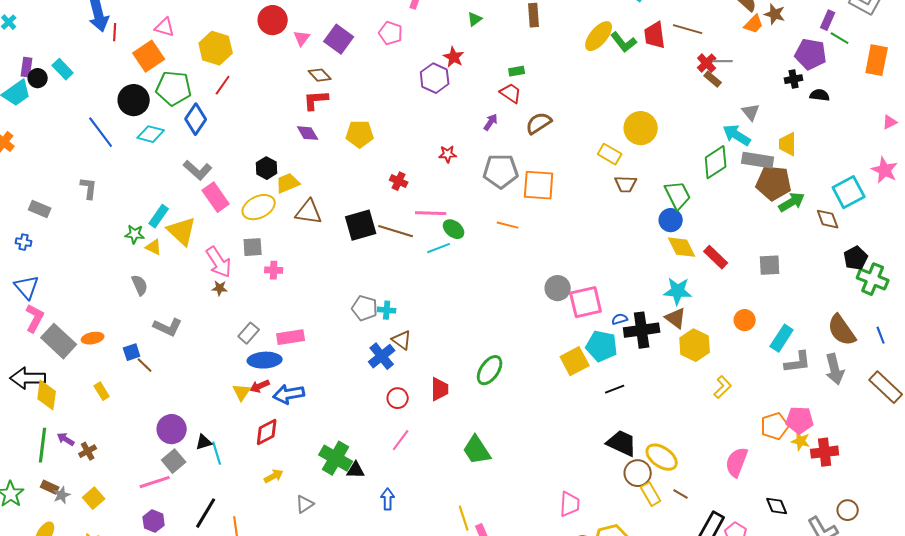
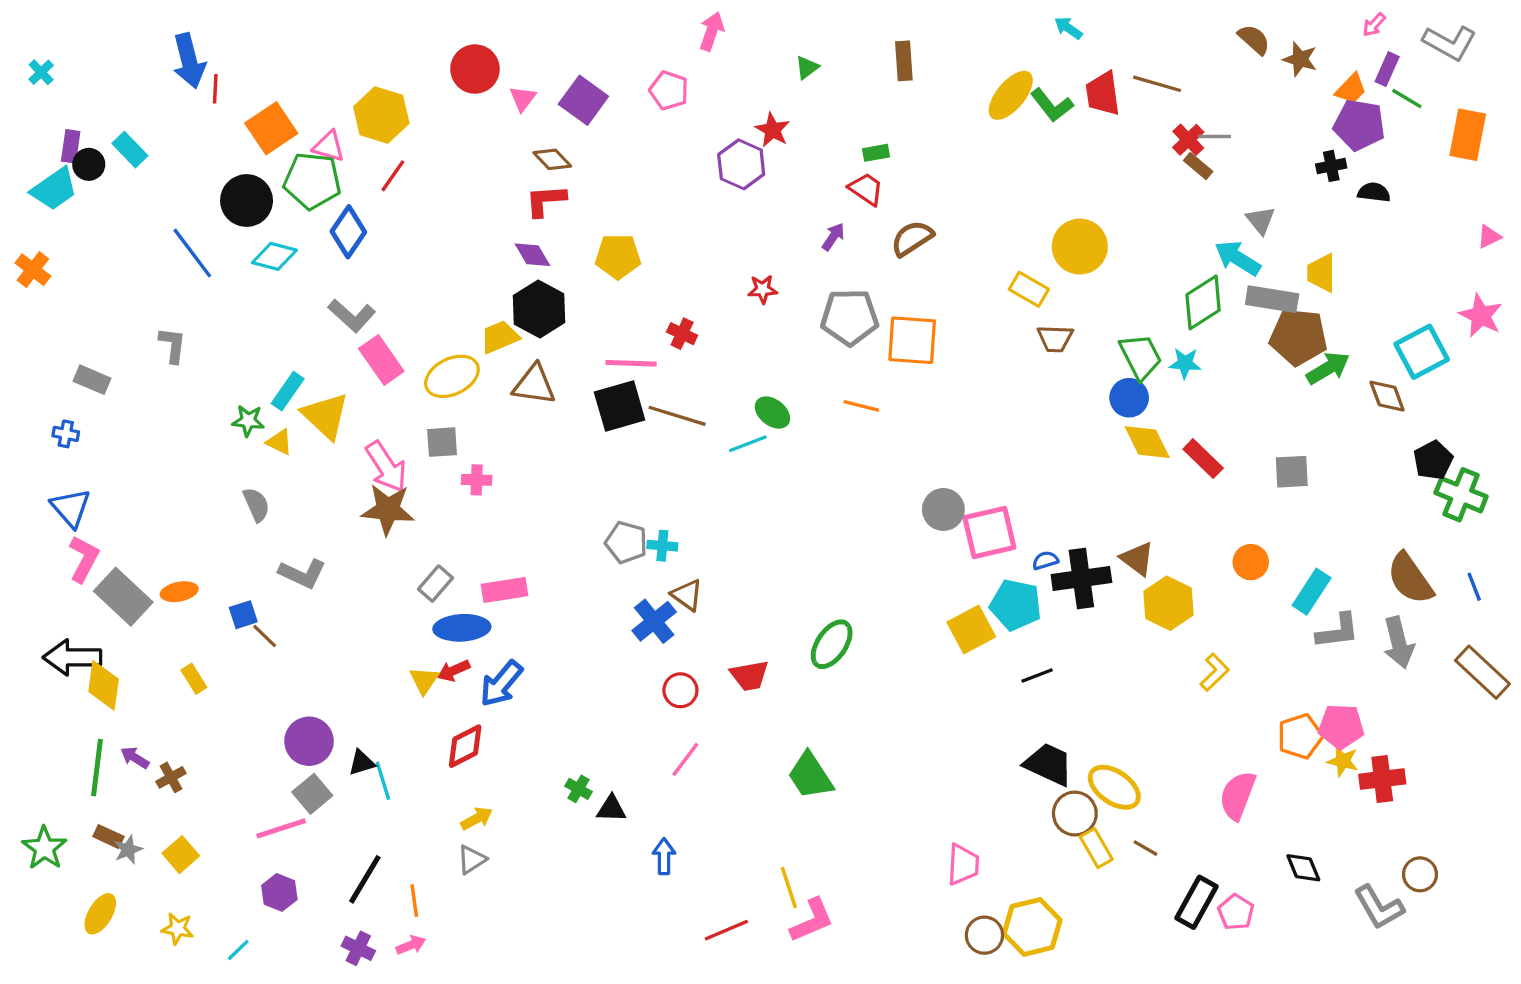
orange trapezoid: (754, 24) -> (1351, 89), moved
pink triangle: (165, 27) -> (329, 146), moved
black hexagon: (267, 168) -> (539, 309), moved, size x1.5
pink line: (431, 213) -> (631, 363), moved
brown star: (220, 288) -> (388, 509), size x2.0
cyan star: (678, 291) -> (1185, 363), moved, size x0.7
red trapezoid: (440, 389) -> (749, 675), turned 80
blue arrow: (289, 394) -> (501, 684), turned -40
green cross: (336, 458) -> (579, 789), size x0.5
gray triangle: (305, 504) -> (472, 860), moved

